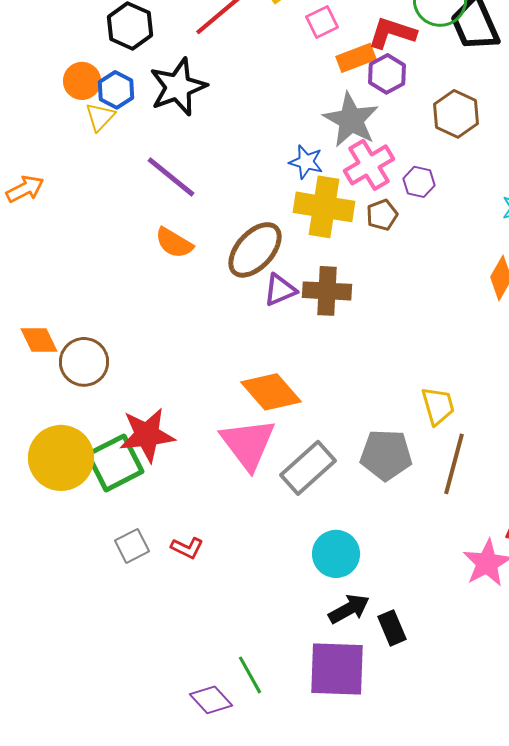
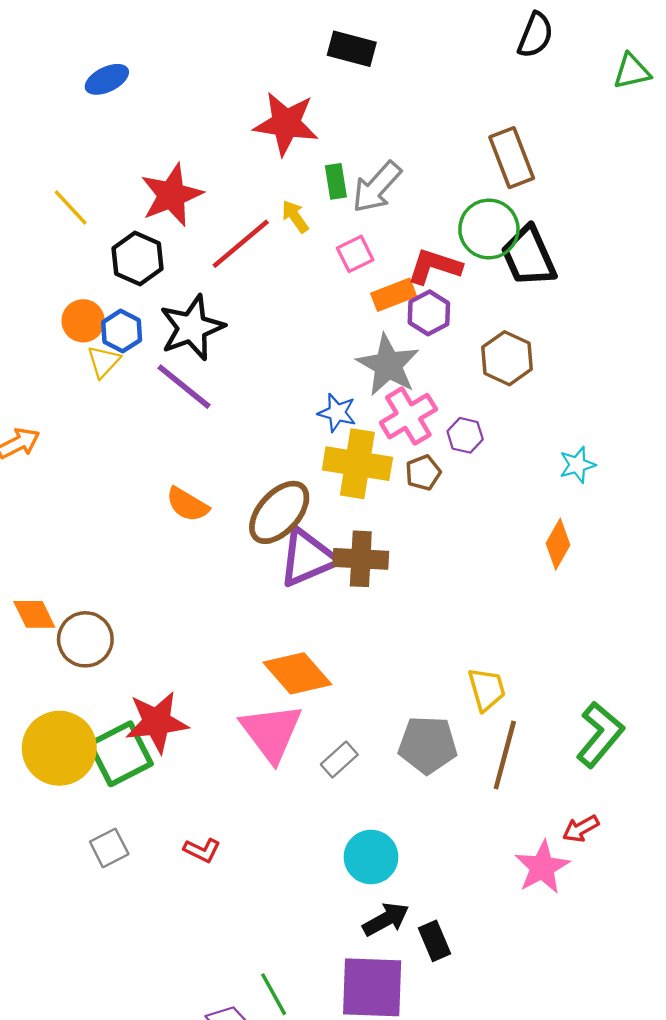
purple line: (171, 177) -> (184, 387), moved
purple triangle: (280, 290) -> (308, 558), size x1.6
gray rectangle: (308, 468) -> (339, 760), size x0.6
gray square: (132, 546) -> (109, 848), moved

